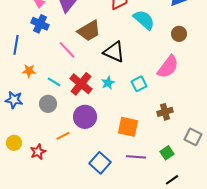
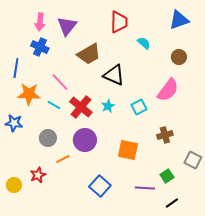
cyan semicircle: (144, 20) -> (144, 43), size x0.6
pink line: (67, 50) -> (60, 82), moved
orange star: (29, 71) -> (29, 94), size x1.6
gray circle: (48, 104) -> (48, 138), moved
yellow circle: (14, 143) -> (14, 185), moved
purple line: (136, 157) -> (145, 188), moved

